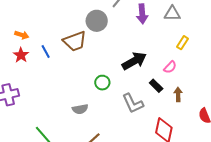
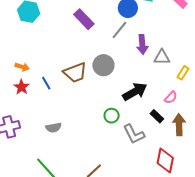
gray triangle: (172, 14) -> (162, 57), moved
gray circle: (97, 21) -> (103, 65), moved
green circle: (102, 83) -> (112, 116), moved
brown arrow: (178, 94) -> (179, 125), size x1.5
gray semicircle: (80, 109) -> (54, 128), moved

